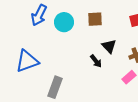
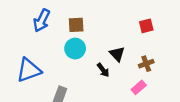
brown square: (95, 19) -> (76, 25), moved
cyan circle: (64, 22) -> (75, 49), moved

